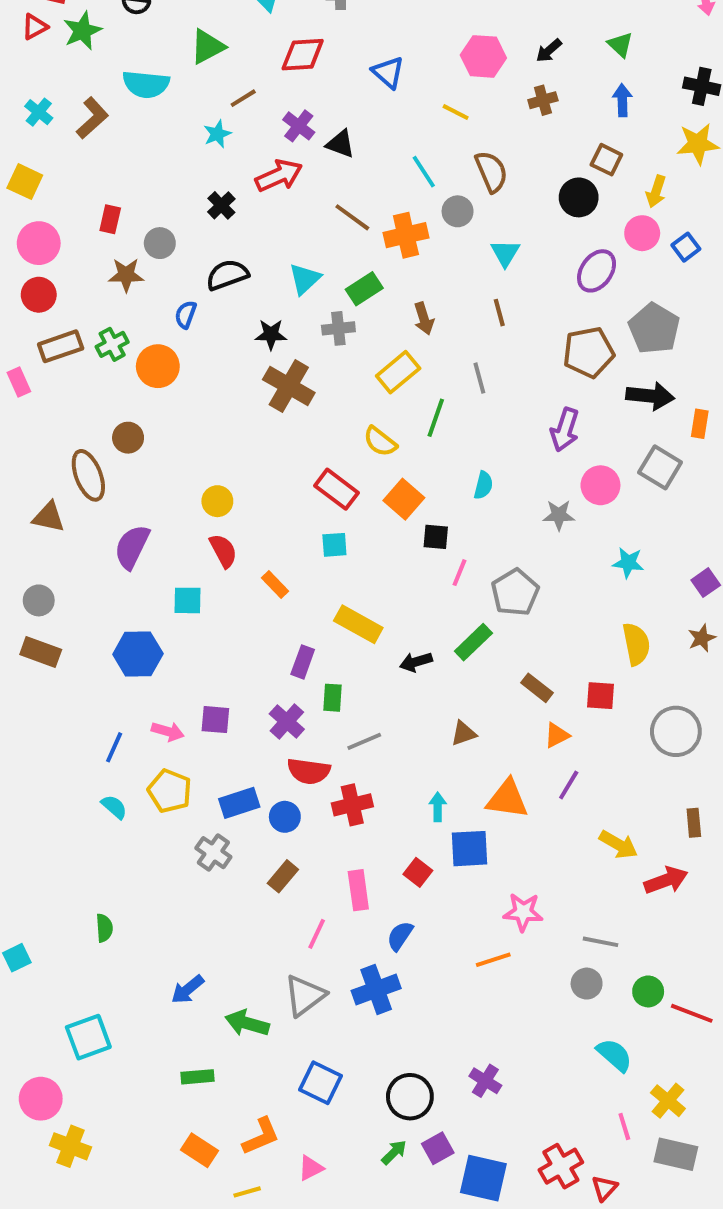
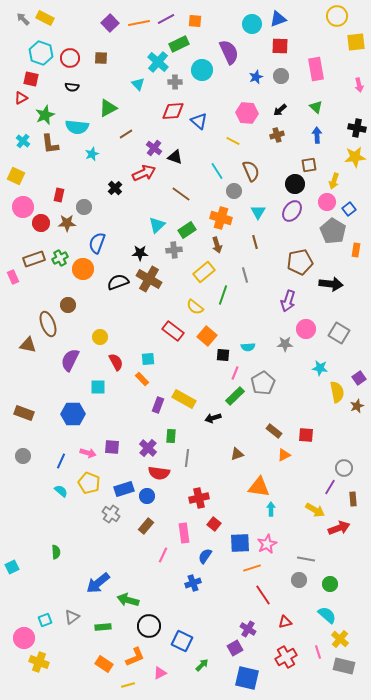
green star: (82, 31) -> (45, 115), moved
red diamond: (303, 55) -> (173, 111), moved
brown L-shape: (92, 118) -> (50, 144), turned 125
cyan star: (217, 134) -> (92, 154), moved
brown square: (606, 160) -> (309, 165), turned -35
orange cross: (406, 235) -> (221, 218), moved, turned 30
purple ellipse: (597, 271) -> (292, 211), moved
black semicircle: (227, 275) -> (118, 282), moved
red circle: (39, 295) -> (41, 223), moved
blue semicircle: (186, 315) -> (97, 243), size x1.5
gray pentagon: (654, 328) -> (333, 231), moved
orange rectangle: (700, 424) -> (356, 250), moved
gray square: (660, 467) -> (339, 333), moved
cyan semicircle: (483, 485) -> (248, 347), moved, turned 72
yellow circle: (217, 501) -> (100, 337), moved
cyan square: (334, 545) -> (148, 359), moved
gray circle: (39, 600) -> (23, 456), moved
green rectangle: (473, 642) -> (235, 396), moved
yellow semicircle: (636, 644) -> (337, 392), moved
purple rectangle: (303, 662) -> (158, 405), moved
gray circle: (676, 731) -> (344, 468), moved, size x0.7
gray line: (364, 741) -> (187, 458), turned -60
purple line: (569, 785) -> (330, 487), moved
red cross: (352, 805) -> (199, 498), moved
cyan arrow: (438, 807) -> (271, 509), moved
blue square: (469, 849) -> (240, 543), moved
pink star: (523, 912) -> (267, 544), turned -30
blue arrow: (188, 989) -> (98, 583), size x1.4
blue cross: (376, 989) -> (193, 583), size x0.7
gray triangle: (305, 995) -> (72, 617), moved, size x0.7
red line: (692, 1013) -> (263, 595), moved, turned 35
cyan square: (88, 1037) -> (45, 620), moved, size x0.6
cyan semicircle: (614, 1055) -> (327, 615), moved
blue square: (321, 1083) -> (182, 641), moved
black circle: (410, 1097) -> (149, 626), moved
purple square: (438, 1148) -> (235, 648), moved
red cross: (561, 1166) -> (286, 657), moved
red triangle: (604, 1188) -> (285, 622), moved, turned 32

